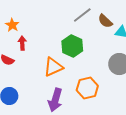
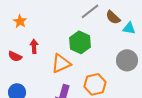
red arrow: (22, 43) -> (34, 46), moved

